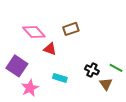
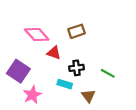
green line: (116, 68) -> (108, 73), moved
black cross: (92, 70) -> (77, 68), moved, turned -32
brown triangle: (106, 84) -> (88, 96), moved

